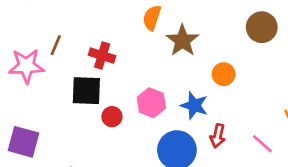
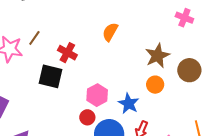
brown circle: (262, 27) -> (189, 70), moved
brown star: (182, 41) -> (157, 56), moved
red circle: (112, 117) -> (87, 117), moved

